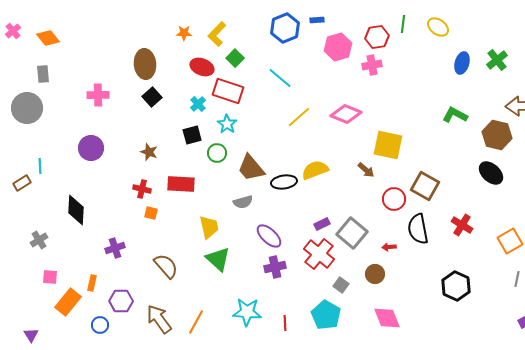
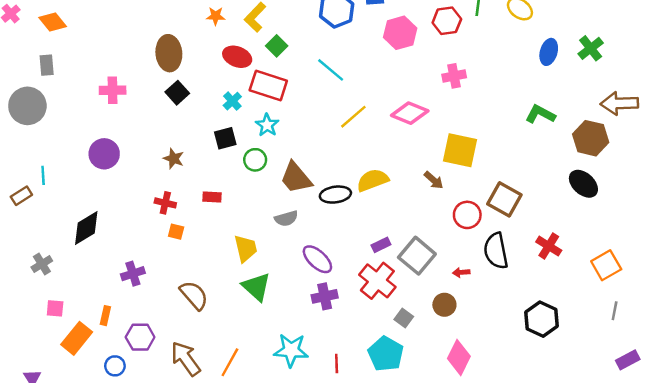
pink cross: (372, 65) -> (454, 76), moved
red rectangle: (181, 184) -> (212, 197), size x0.6
black diamond: (76, 210) -> (86, 228), turned 56
pink diamond: (387, 318) -> (459, 357), turned 48

